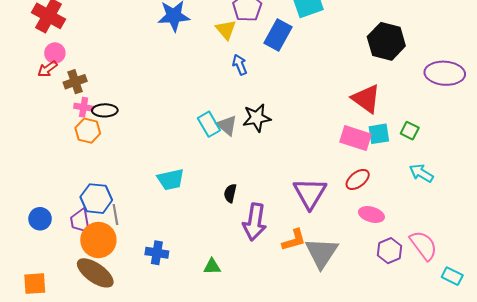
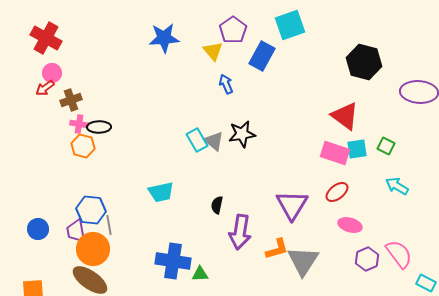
blue cross: (157, 253) -> (173, 261), moved, size x1.6

